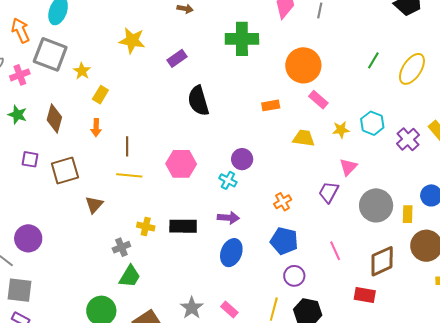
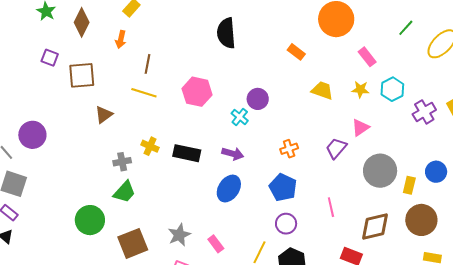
pink rectangle: (318, 100) -> (367, 57), moved
orange rectangle: (271, 105) -> (296, 52), turned 36

